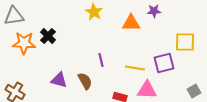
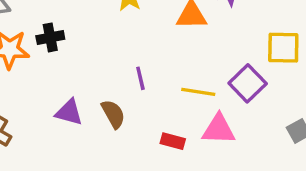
black cross: (48, 36) -> (50, 37), turned 35
purple square: (164, 63) -> (248, 83), turned -30

